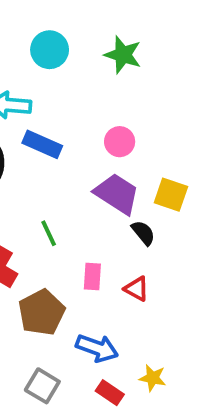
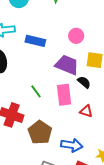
pink circle: (120, 142) -> (76, 36), moved
blue rectangle: (42, 144) -> (35, 41), moved
pink rectangle: (92, 276) -> (64, 95), moved, size x1.5

